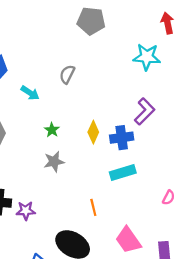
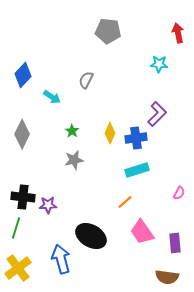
cyan star: (147, 57) -> (159, 64), size x0.7
orange line: (93, 207) -> (125, 202), moved, turned 63

